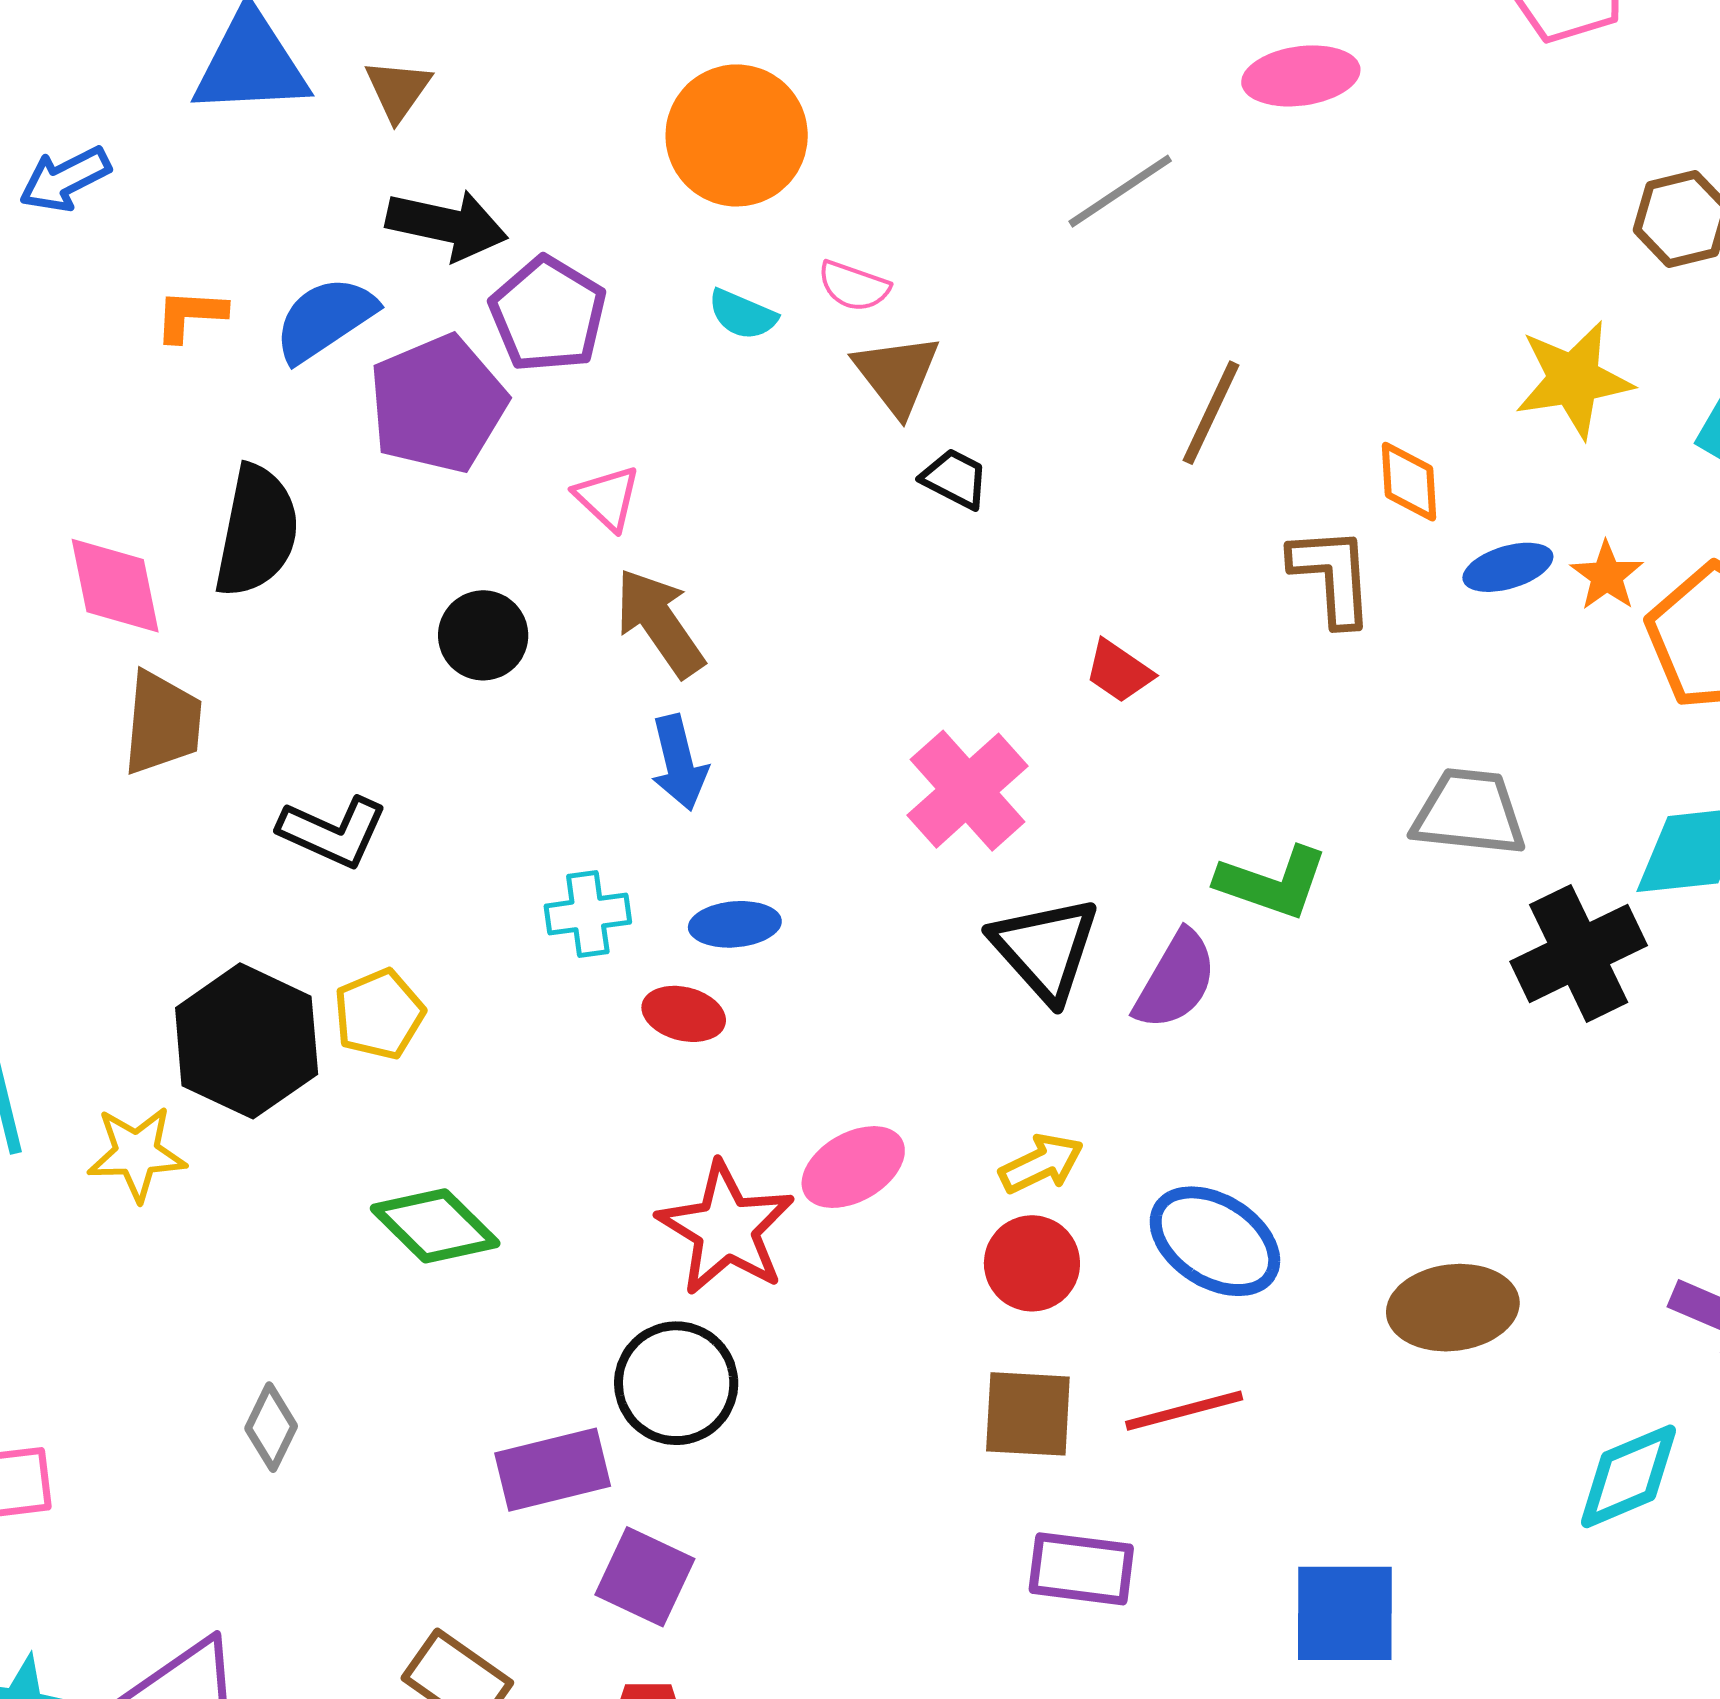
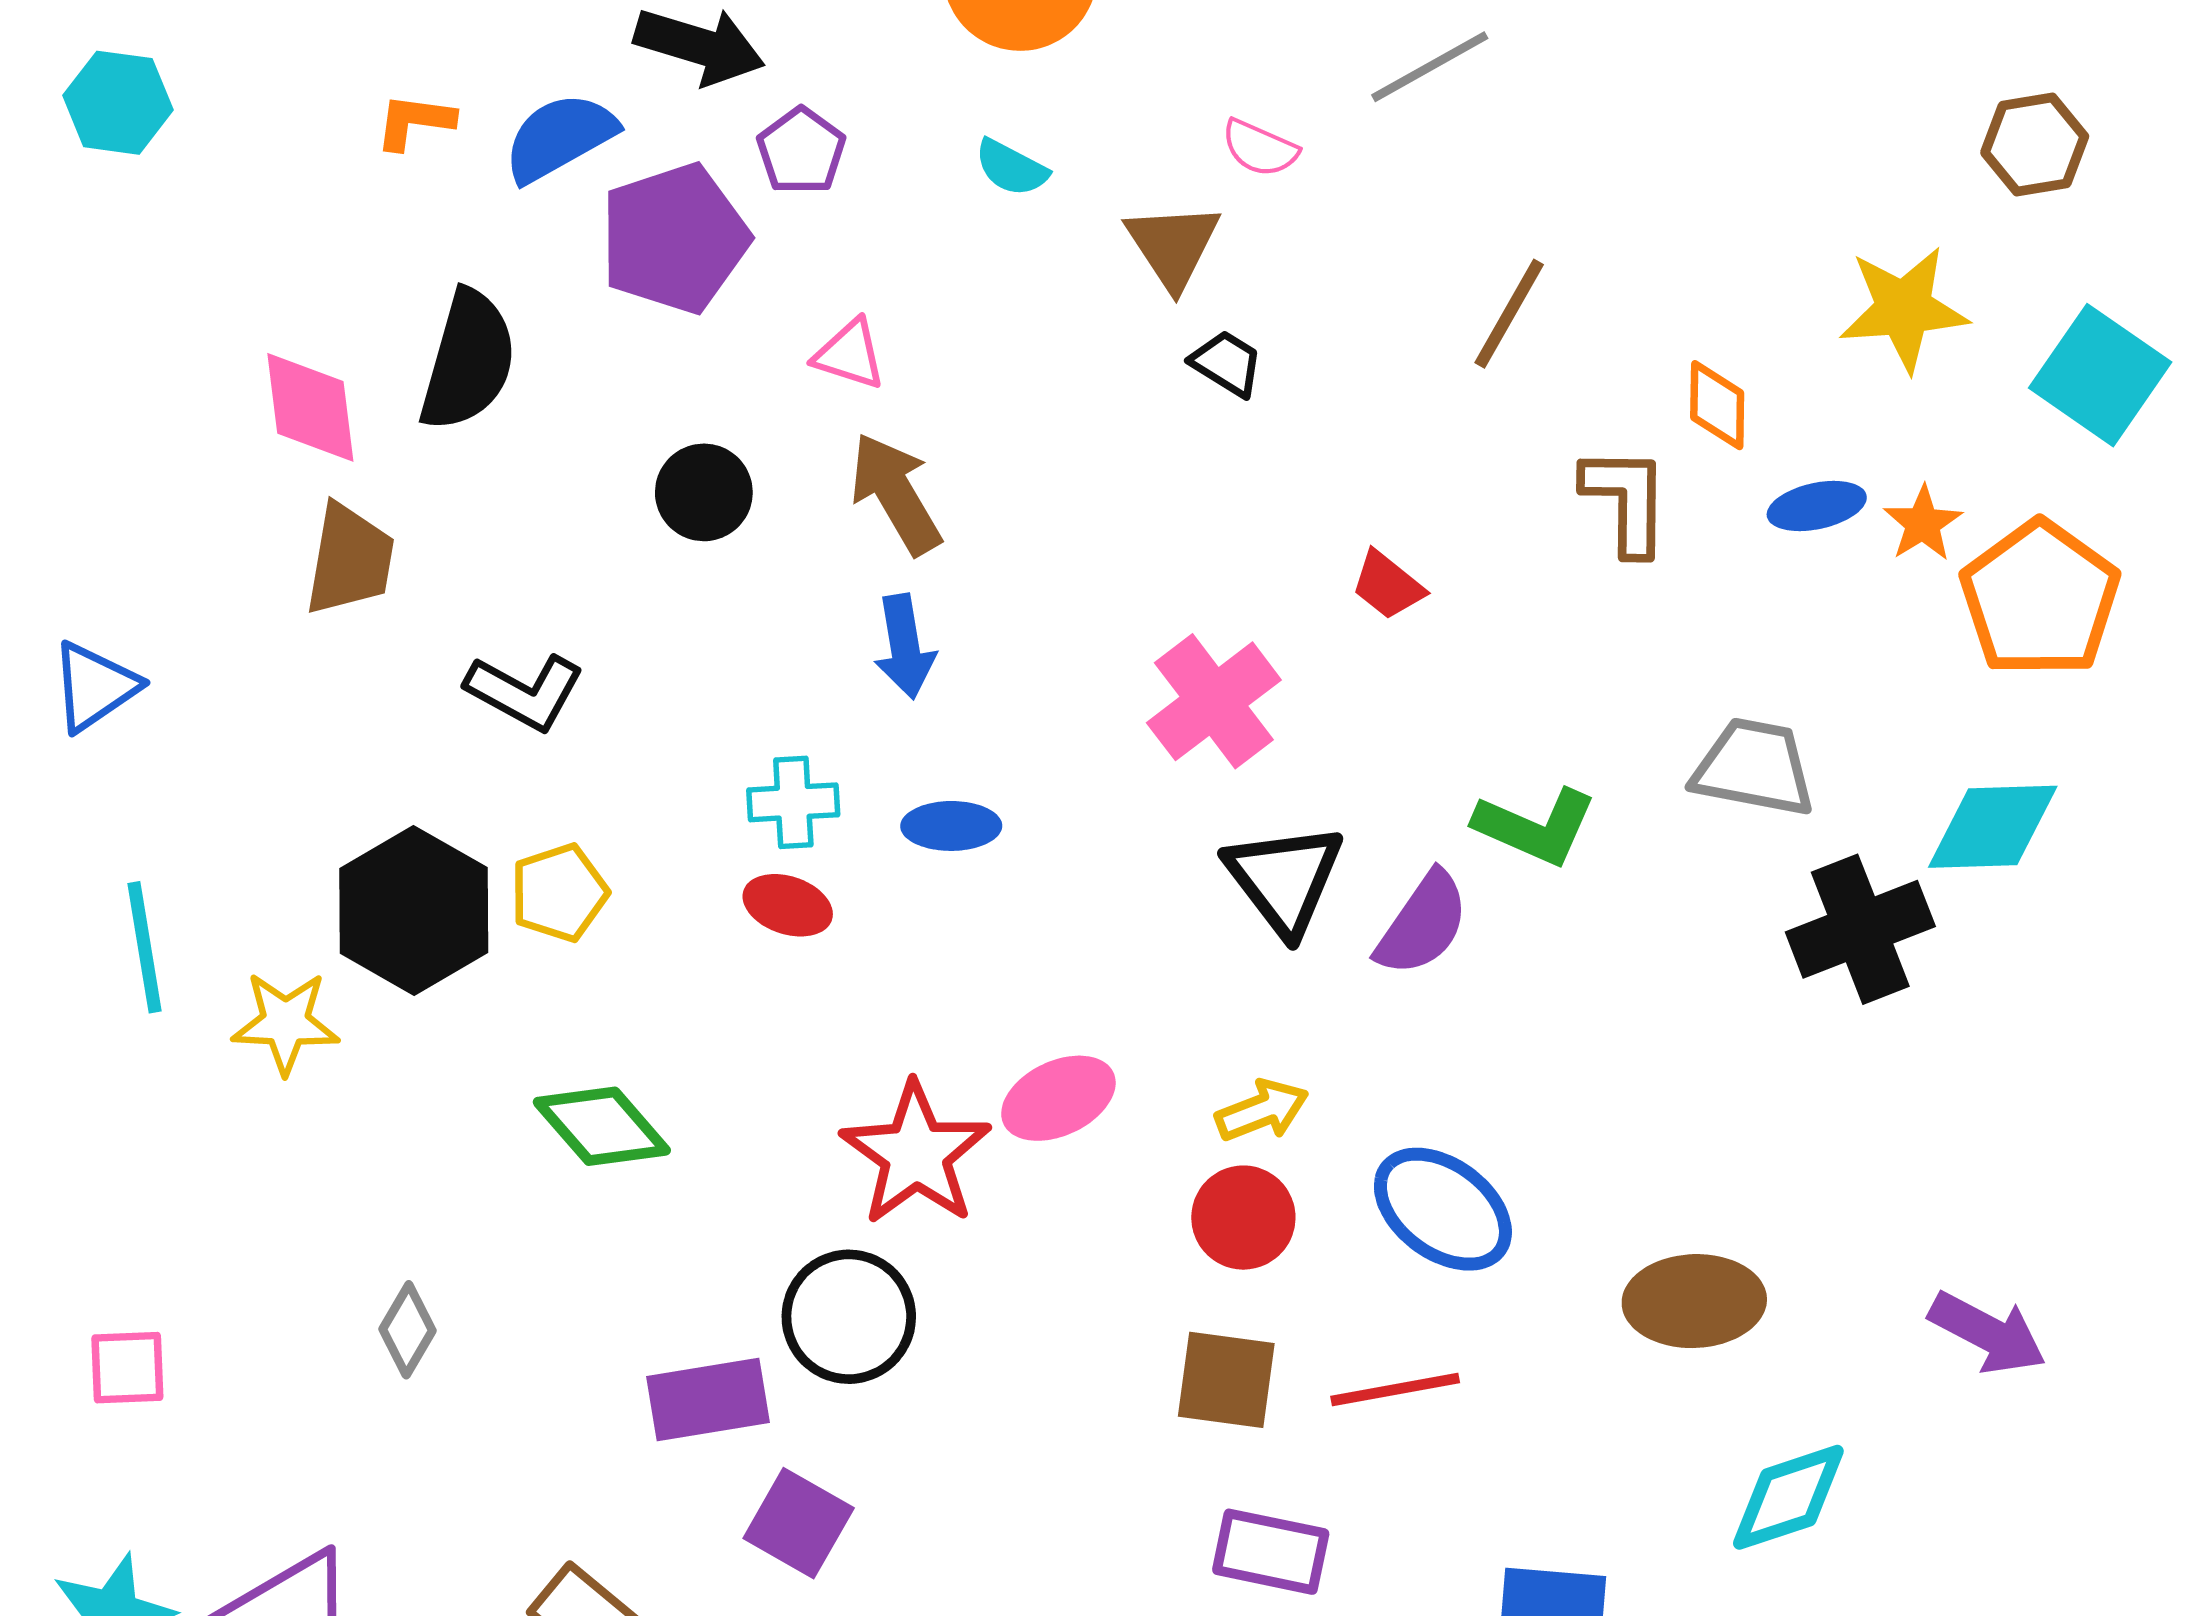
pink semicircle: (854, 286) -> (1260, 148), moved
purple pentagon: (548, 314) -> (801, 151), size x0.7
pink triangle: (607, 498) -> (850, 354), turned -30
red ellipse: (684, 1014) -> (788, 905), moved
cyan diamond: (1628, 1476) -> (1788, 1497), moved

